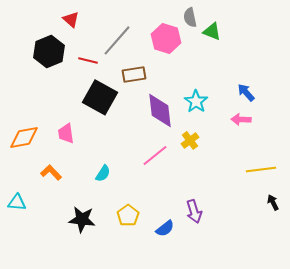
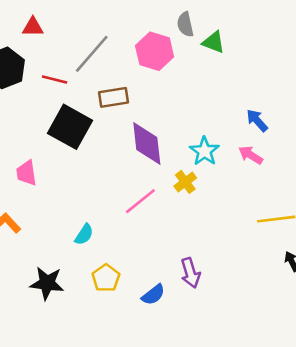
red triangle: (71, 19) -> (33, 27), turned -42
cyan star: (196, 101) -> (205, 151), moved
pink arrow: (241, 119) -> (251, 155), turned 30
cyan semicircle: (103, 173) -> (84, 234), moved

